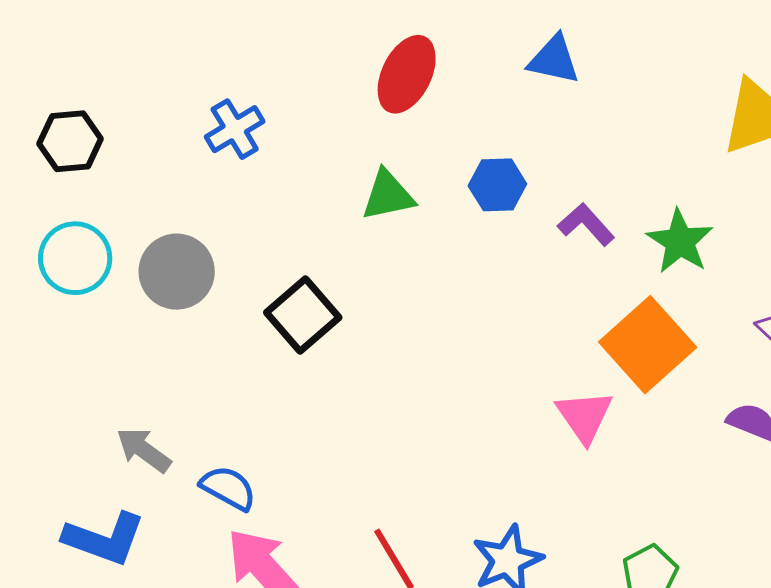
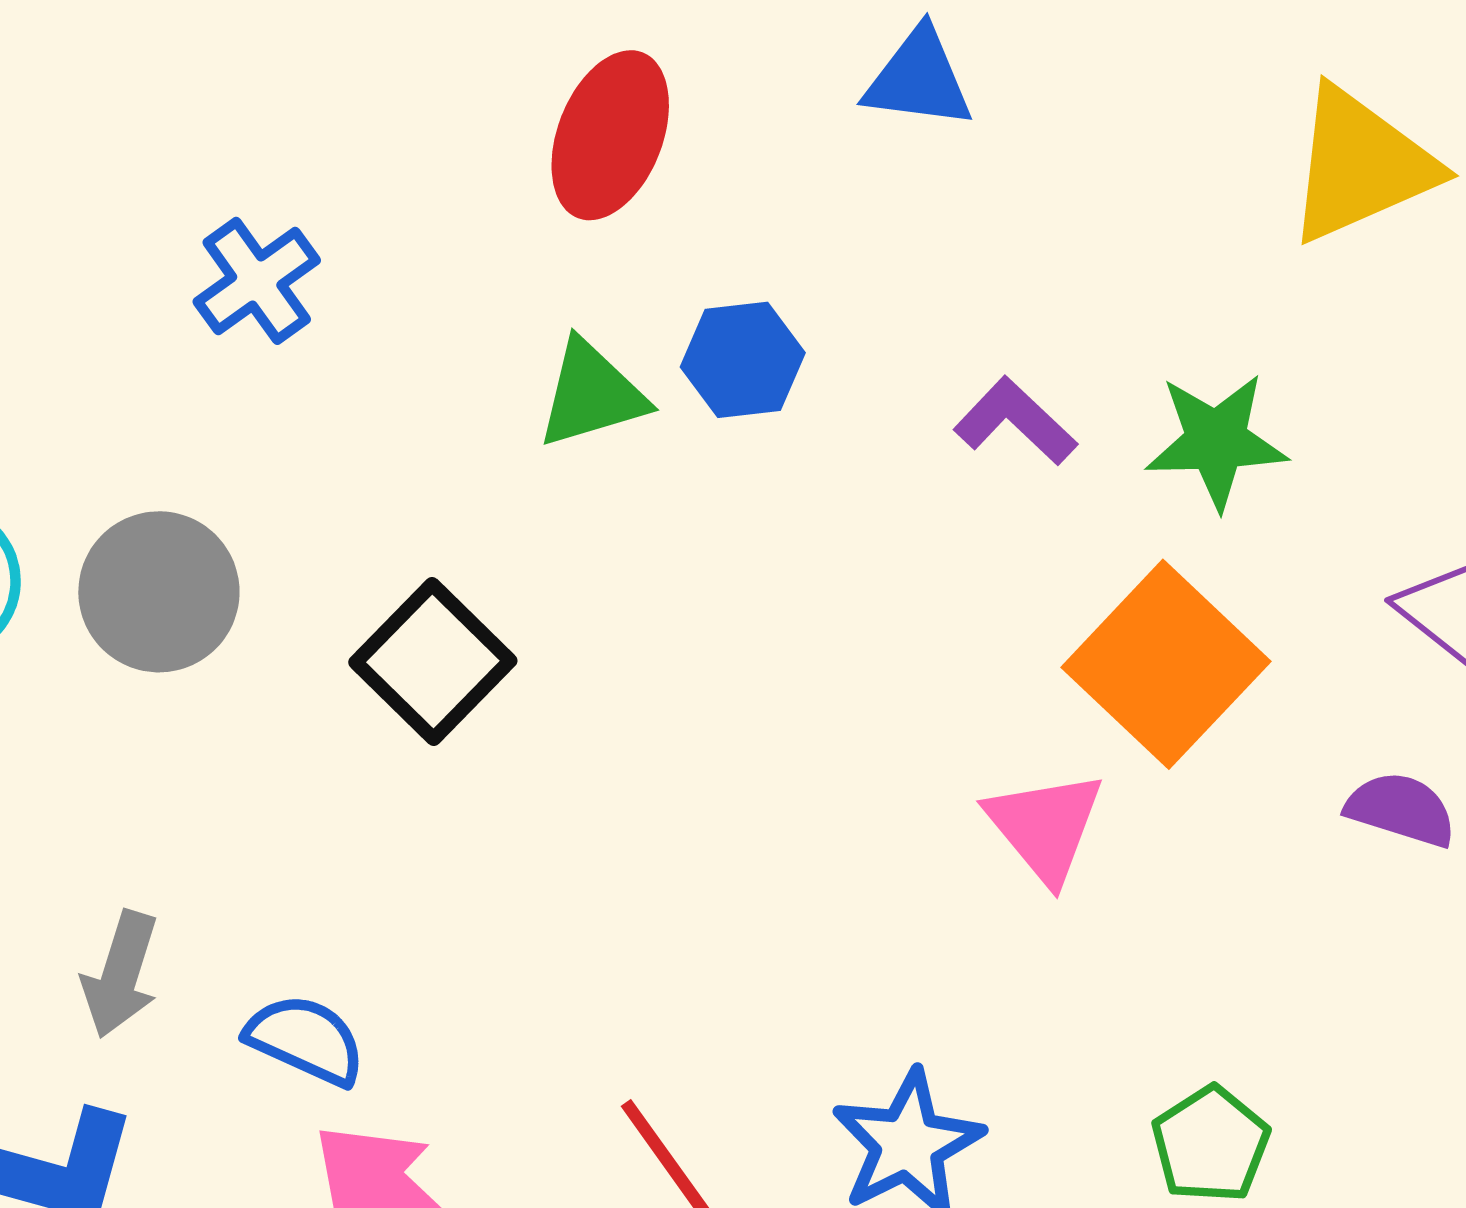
blue hexagon: (497, 185) -> (743, 360), moved
green star: (680, 241) -> (1216, 441), turned -30
gray arrow: (144, 450) -> (121, 974), turned -104

